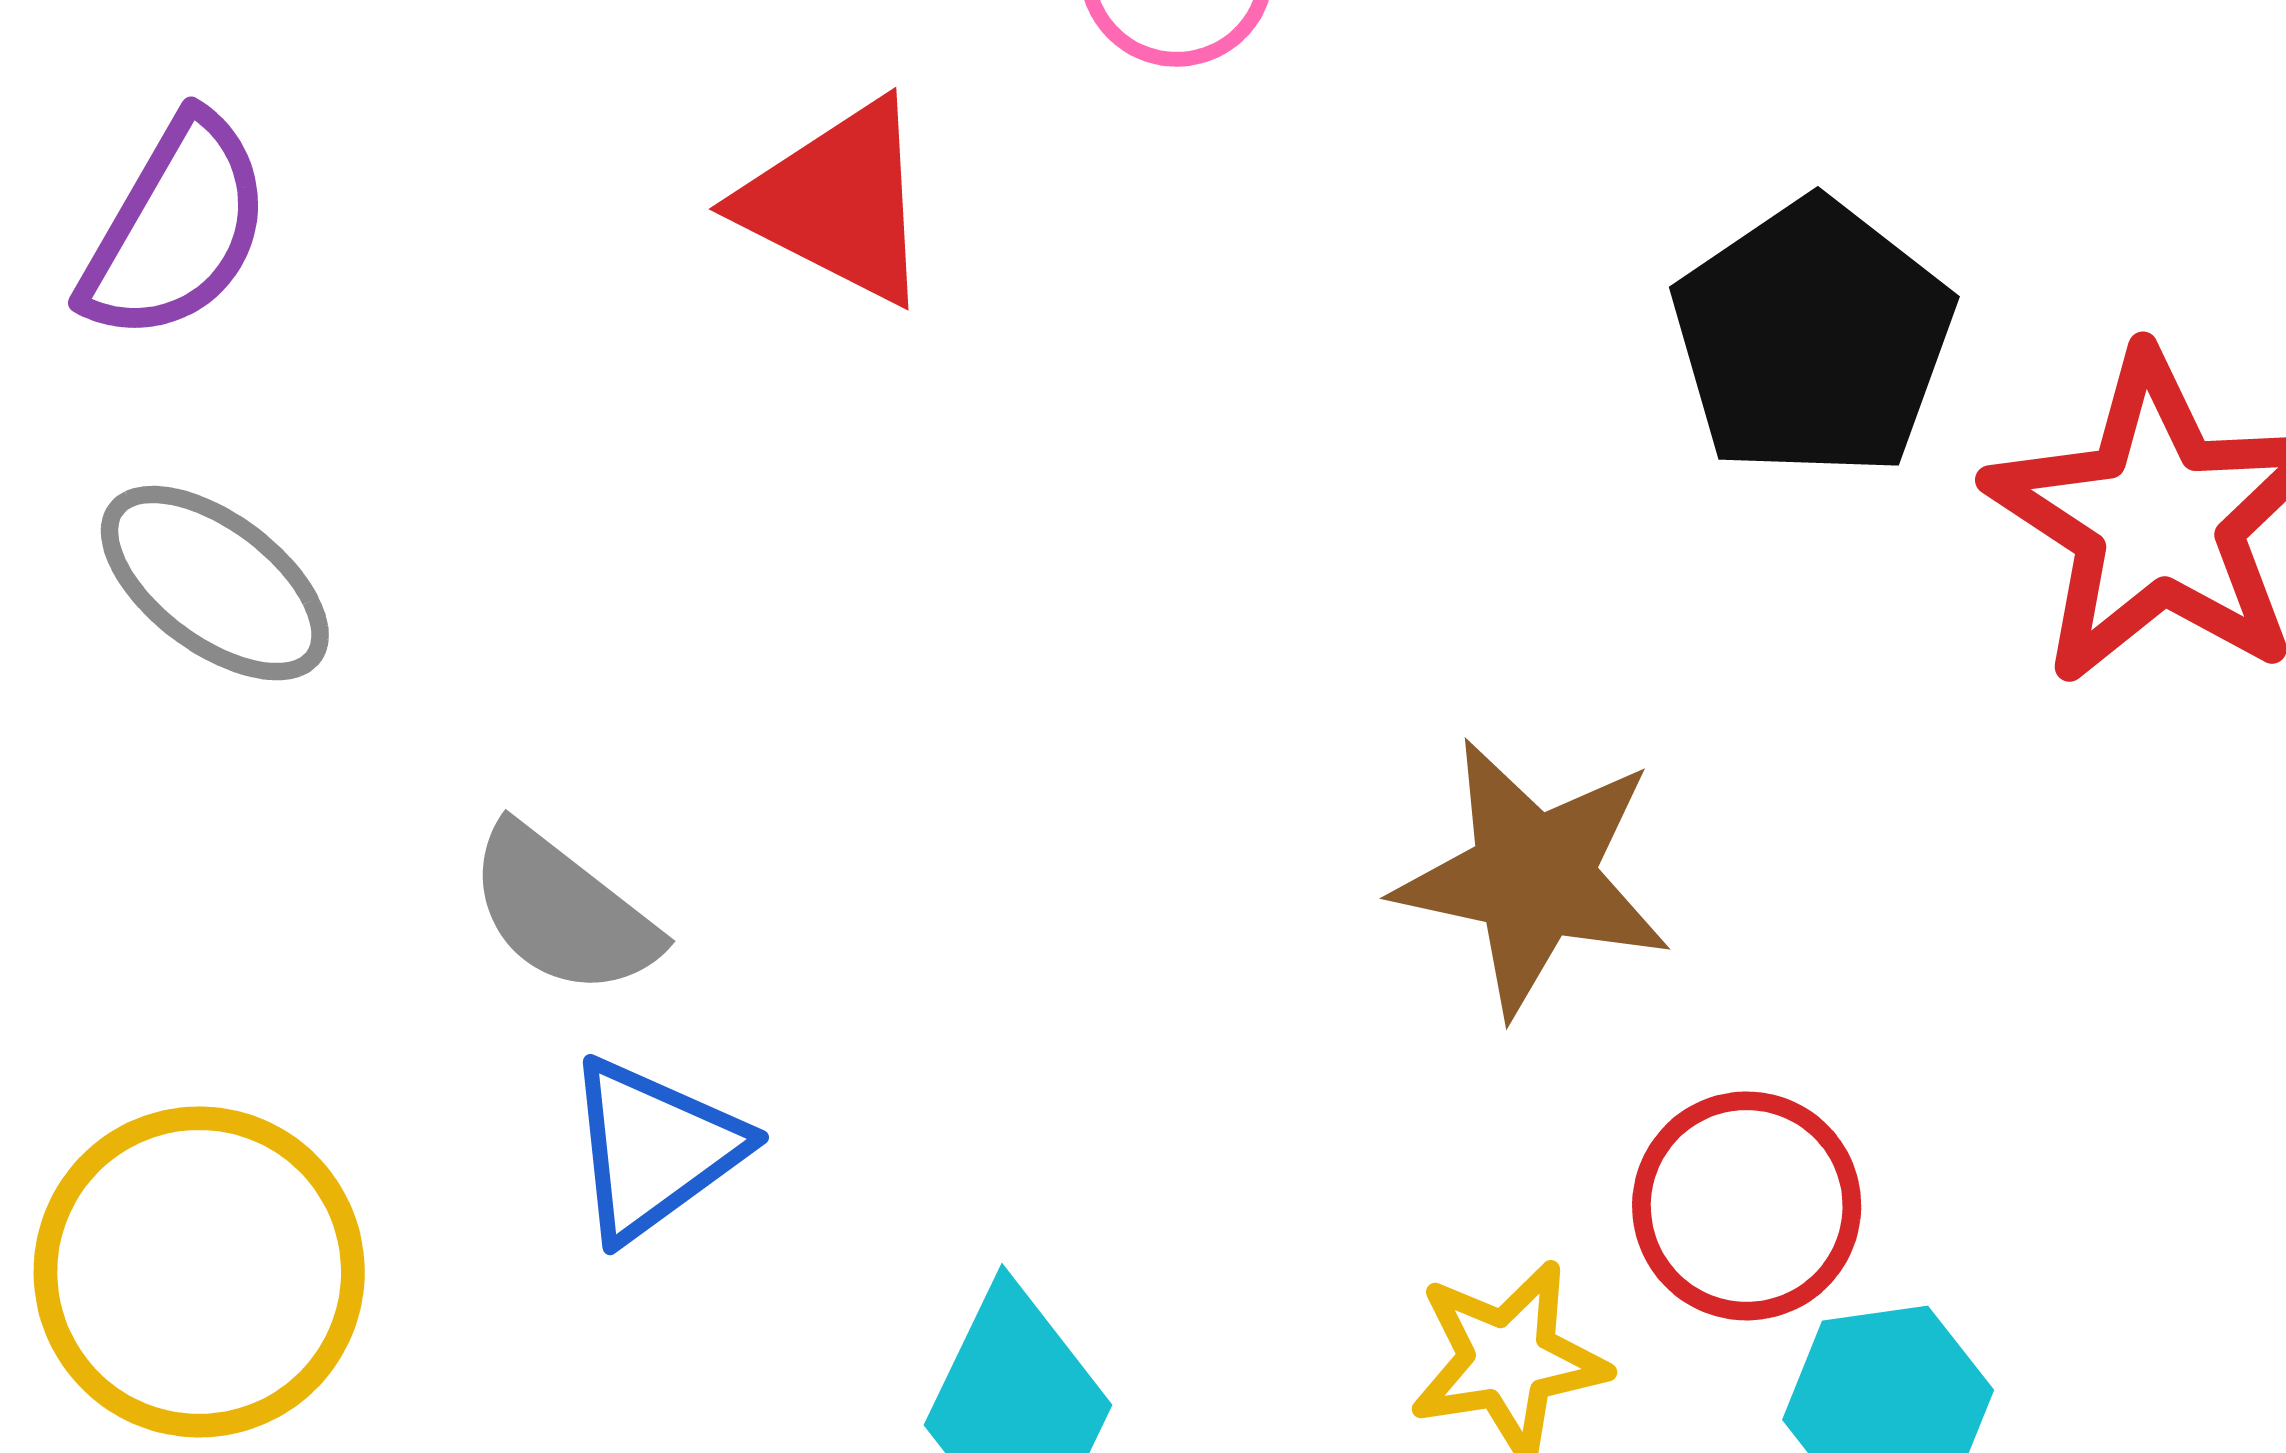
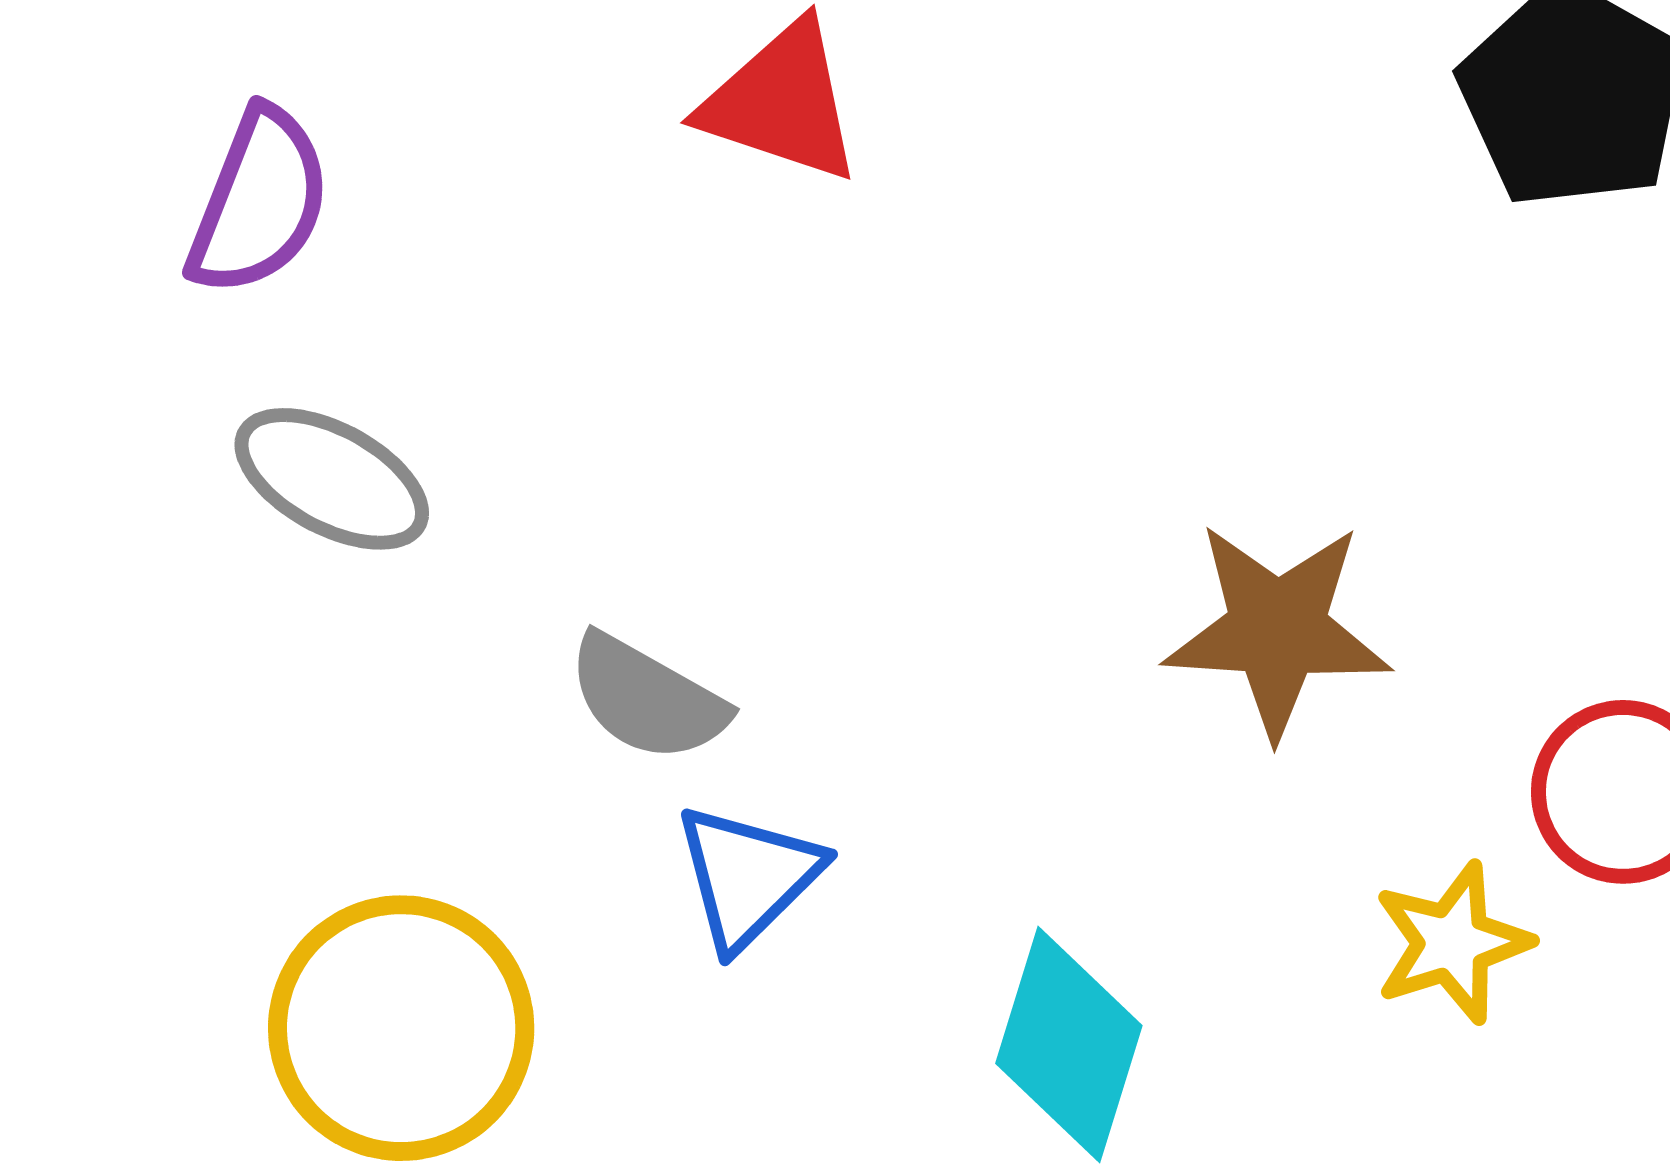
brown star: (1533, 877) -> (1277, 630), moved

